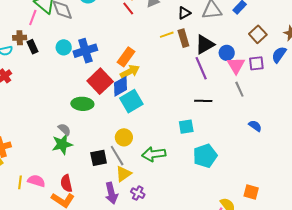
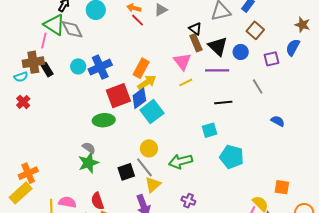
black triangle: (184, 13) -> (195, 29), moved, turned -48
brown square: (258, 34) -> (255, 30), moved
yellow line: (167, 35) -> (186, 82), moved
brown cross: (20, 38) -> (33, 62), size x1.5
black triangle: (205, 44) -> (218, 46), turned -40
pink triangle: (236, 65) -> (182, 61), moved
purple line: (201, 68) -> (217, 70), turned -60
red square: (100, 81) -> (118, 96), turned 30
cyan pentagon: (205, 156) -> (232, 157), turned -30
purple cross: (138, 193) -> (188, 201), moved

